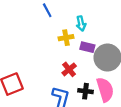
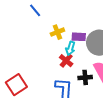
cyan arrow: (81, 24) -> (70, 48), moved, turned 40

